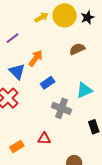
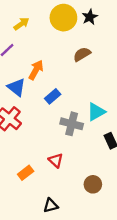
yellow arrow: (41, 17) -> (21, 24), moved
cyan triangle: (84, 90) -> (96, 112), moved
red triangle: (44, 139) -> (56, 160), turned 48

